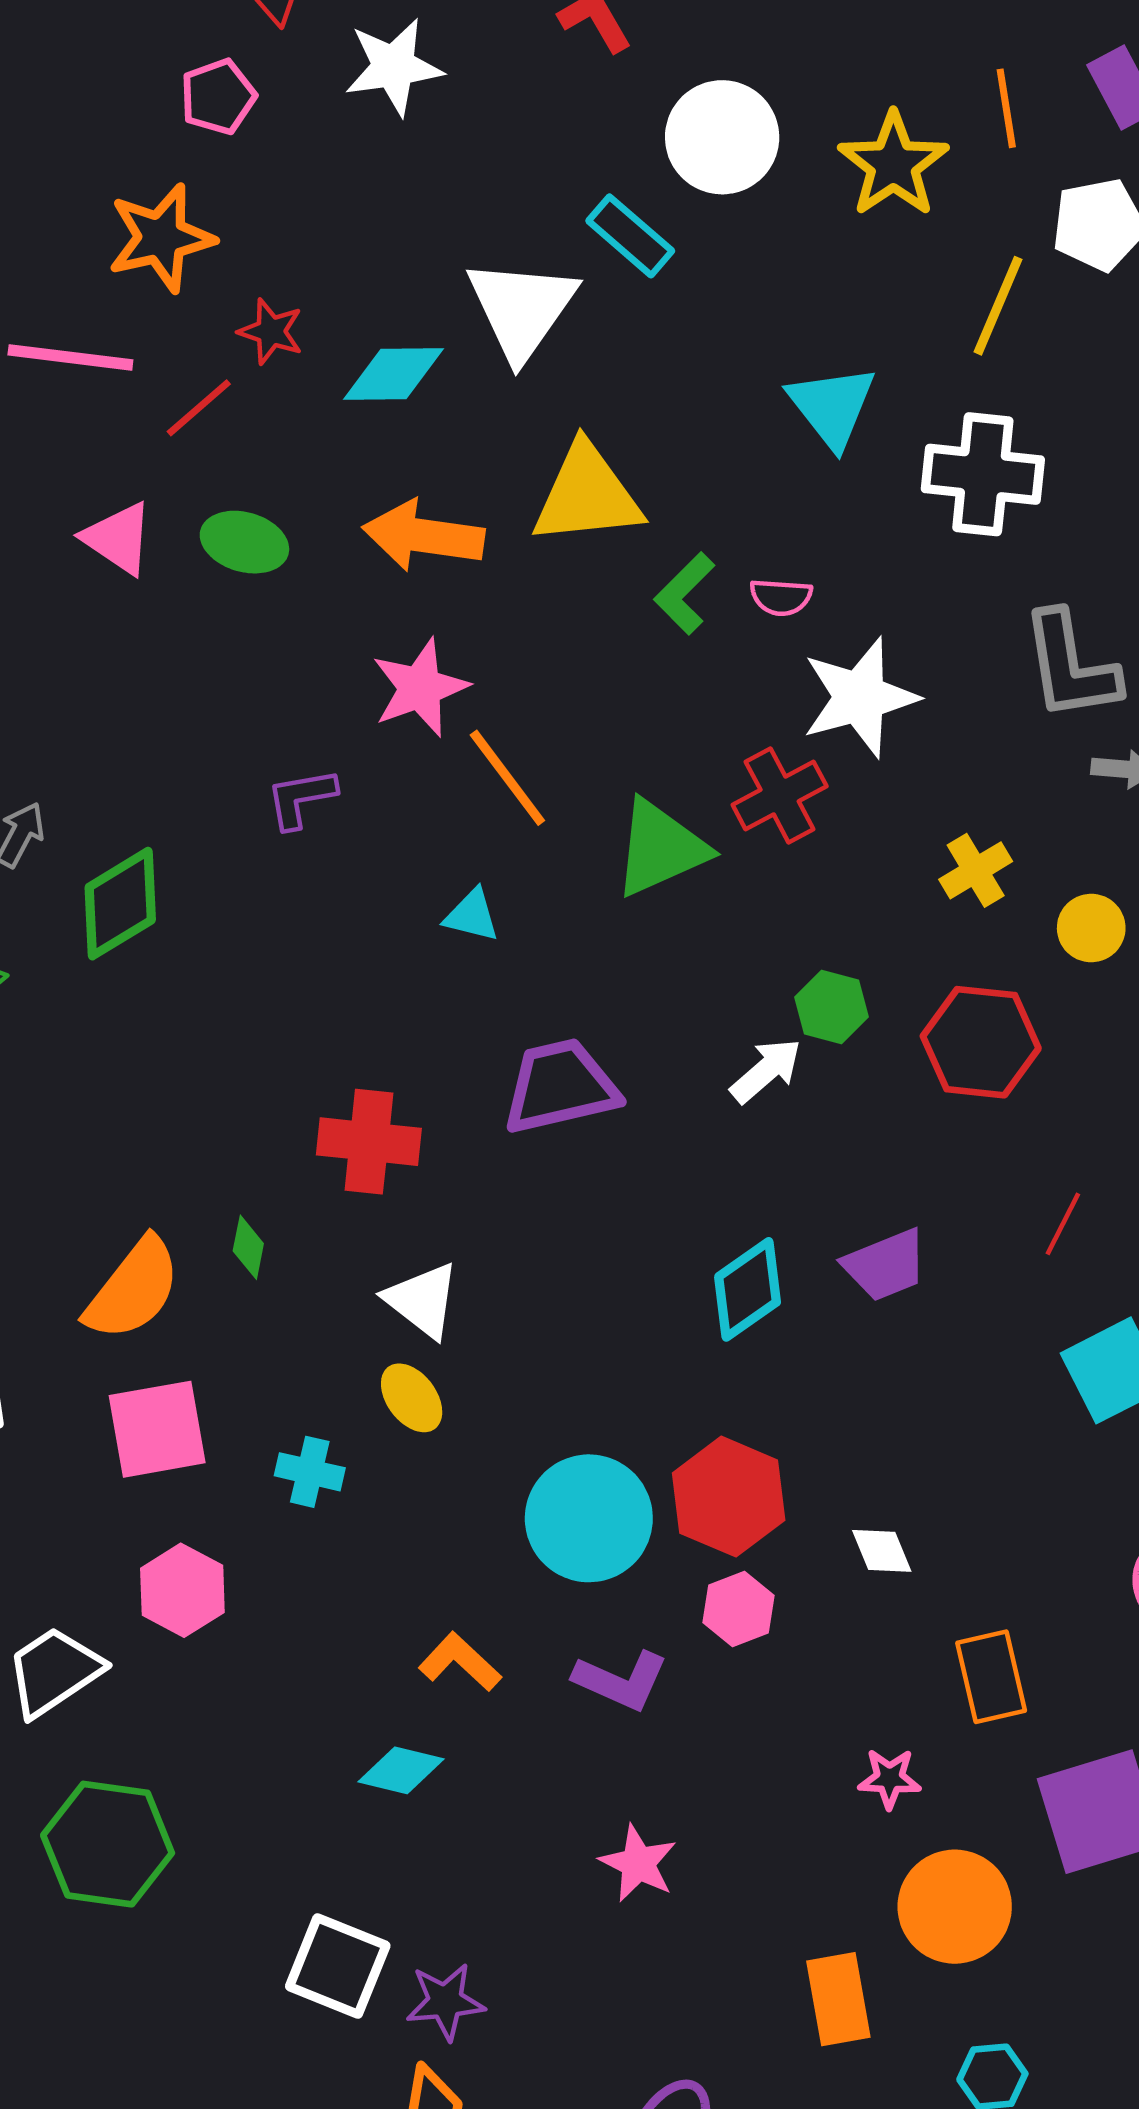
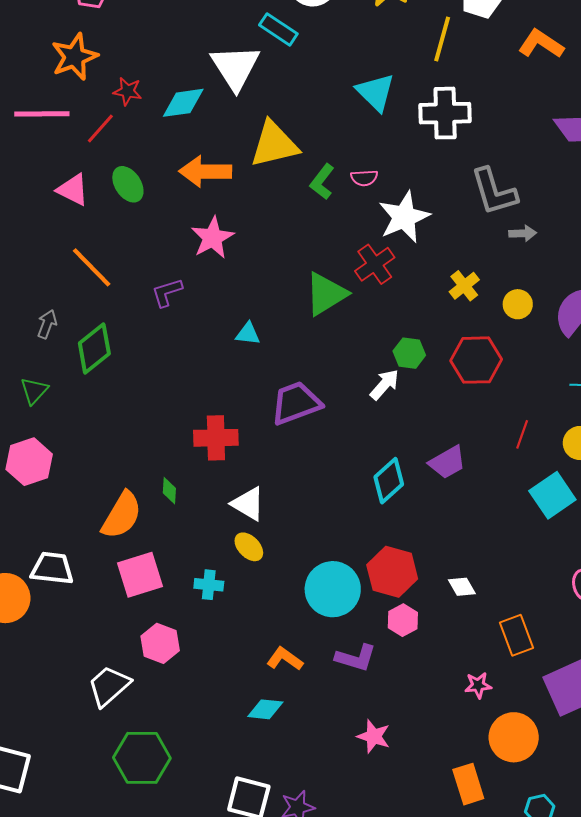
green ellipse: (244, 542) -> (128, 184), turned 48
orange line: (507, 778) -> (92, 267), moved

